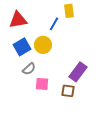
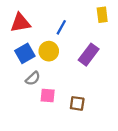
yellow rectangle: (69, 11) -> (102, 15), moved
purple rectangle: (78, 72) -> (89, 55), moved

